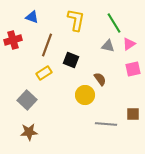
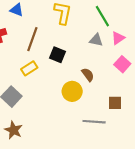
pink square: (133, 69) -> (122, 64), turned -35
brown square: (133, 114) -> (115, 103), moved
brown star: (29, 132) -> (14, 130), turned 30

